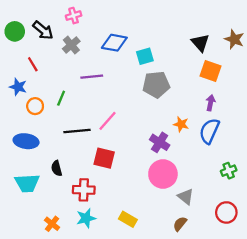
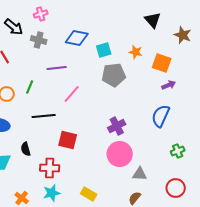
black triangle: (200, 43) -> (153, 20), moved
gray cross: (71, 45) -> (39, 40), turned -35
purple arrow: (210, 103) -> (169, 85), moved, turned 56
pink line: (108, 121) -> (72, 94), moved
orange star: (181, 124) -> (136, 52), moved
purple cross: (160, 142) -> (117, 126), turned 30
gray triangle: (186, 197) -> (140, 174), turned -35

